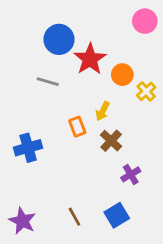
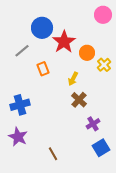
gray line: (48, 82) -> (22, 51), moved, turned -56
orange rectangle: (77, 127) -> (43, 69), moved
blue square: (117, 215) -> (101, 148), moved
purple star: (22, 221) -> (18, 137), moved

